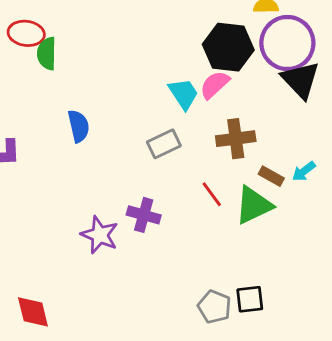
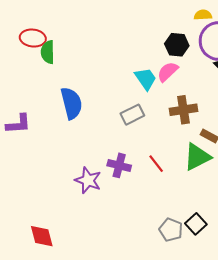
black hexagon: (228, 47) -> (177, 45), size x0.7
blue semicircle: (79, 126) -> (71, 103), size x1.4
red line: (212, 194) -> (156, 164), moved
black square: (250, 299) -> (196, 224), turned -35

